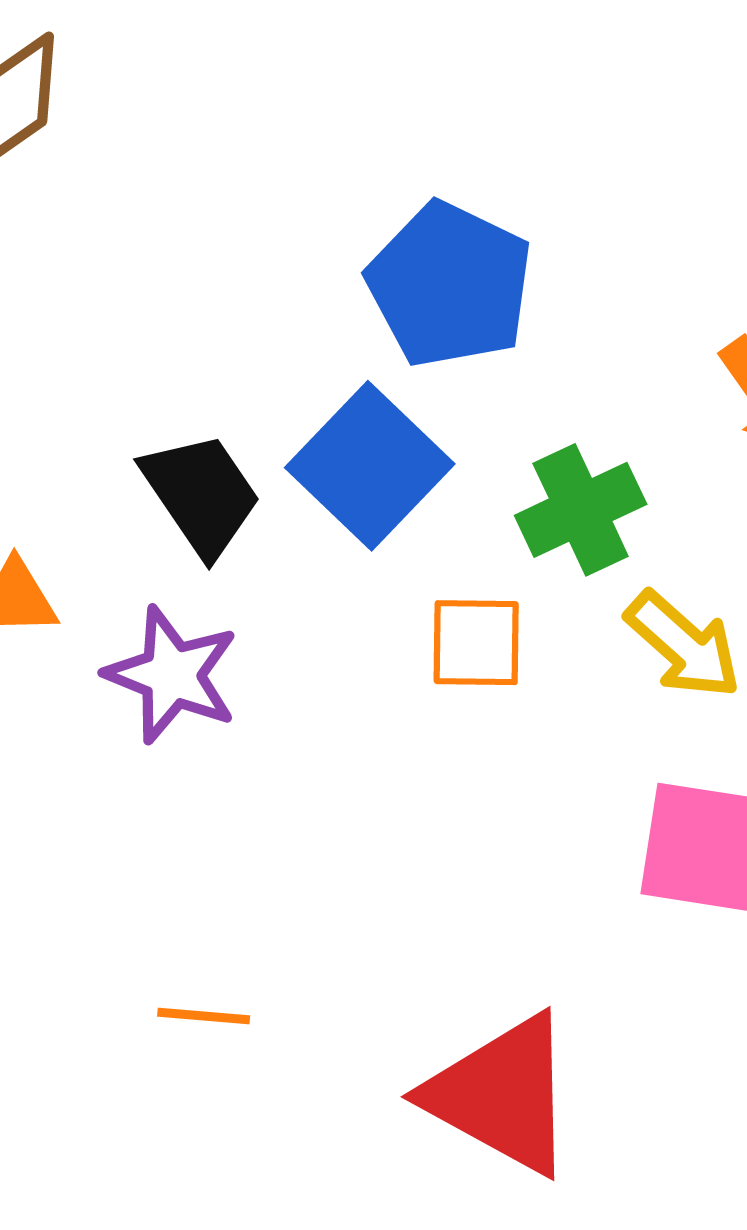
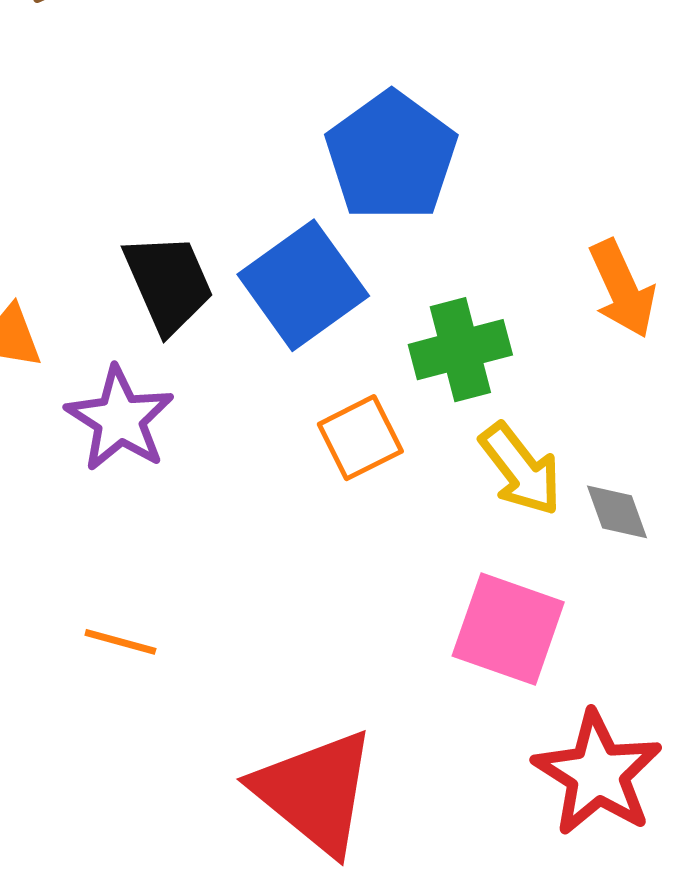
orange square: (476, 643) -> (360, 438), turned -38
orange line: (204, 1016) -> (120, 642), moved

